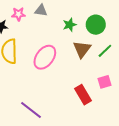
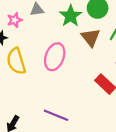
green star: (70, 25) -> (71, 16), size x1.5

